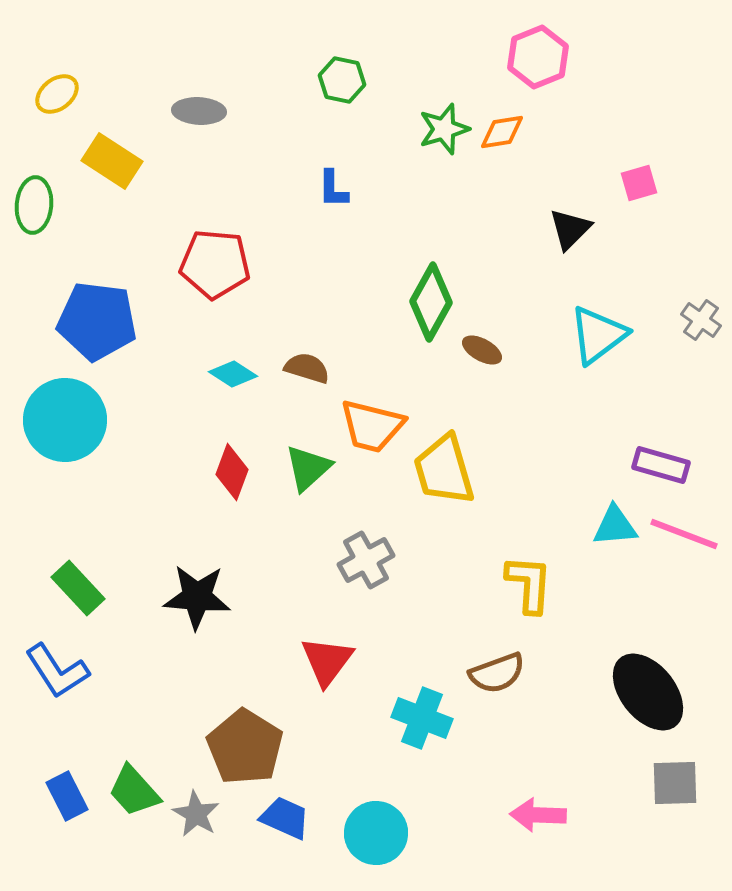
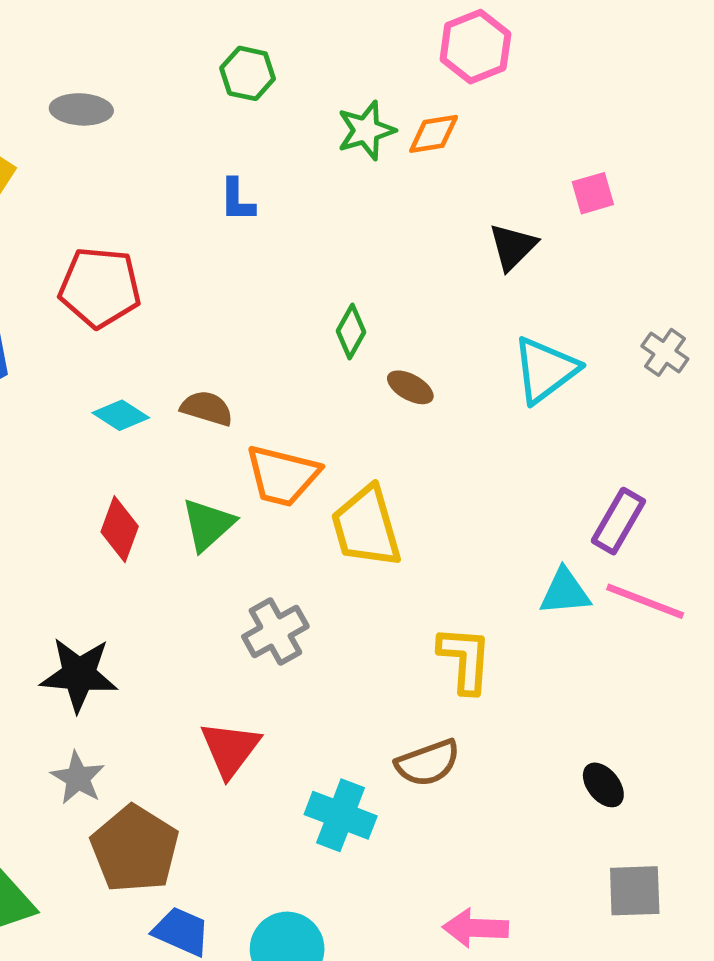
green diamond: (431, 302) -> (351, 332), size x0.6
purple rectangle: (661, 465) -> (618, 521), turned -76
black ellipse: (648, 692) -> (603, 785), size x0.5
gray star: (196, 814) -> (78, 778), moved

